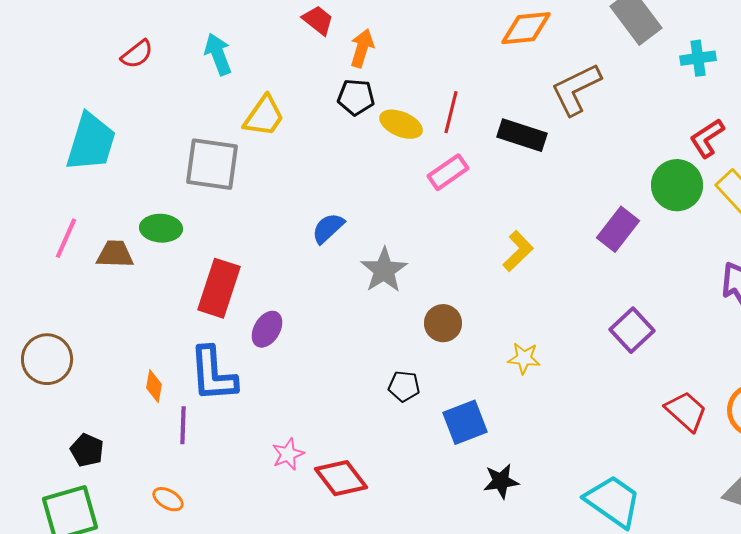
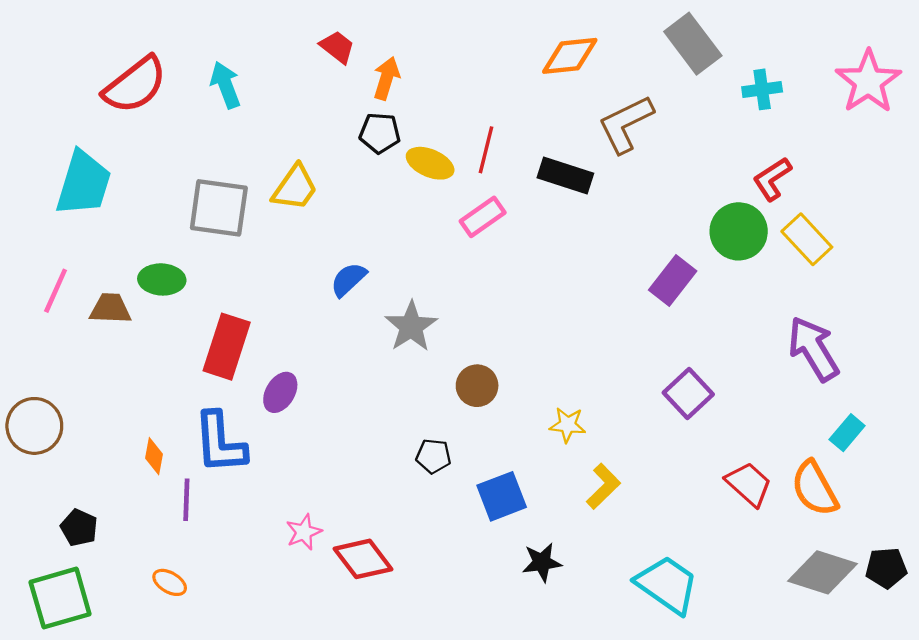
red semicircle: (137, 54) -> (135, 85), size x1.8
yellow trapezoid: (264, 116) -> (295, 188), moved
yellow L-shape: (518, 251) -> (603, 486), moved

